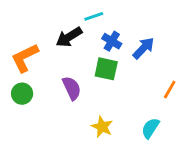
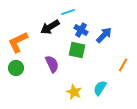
cyan semicircle: (150, 128) -> (100, 88), moved

